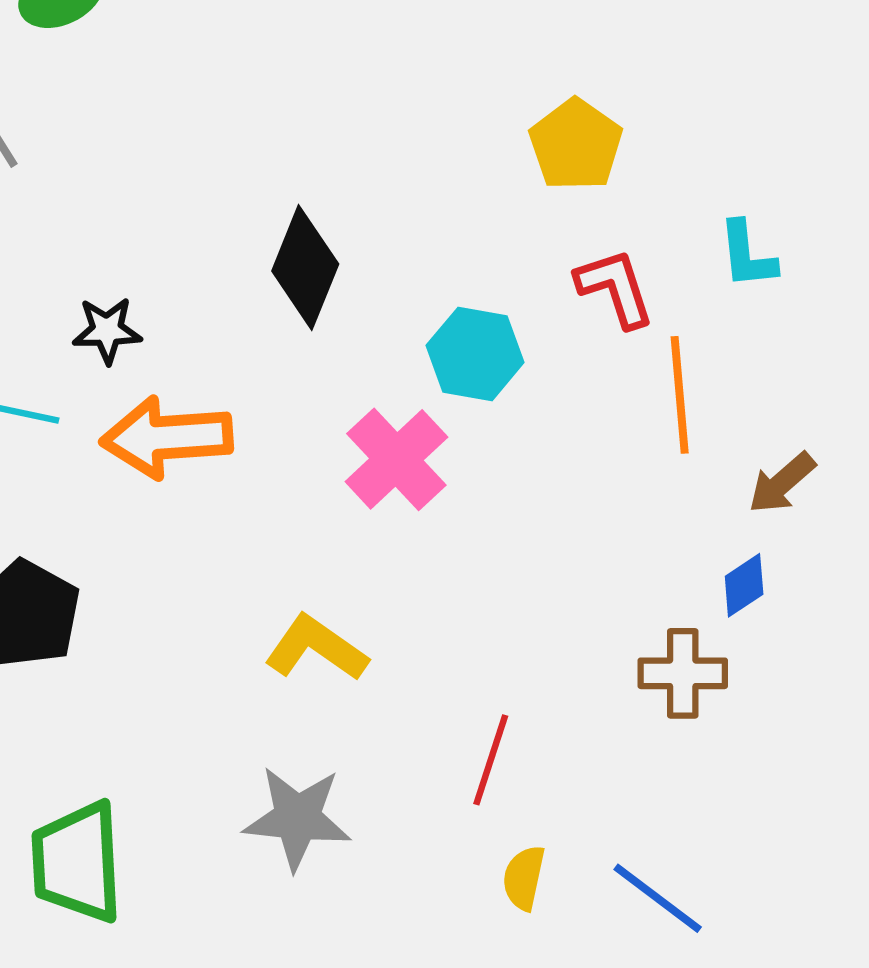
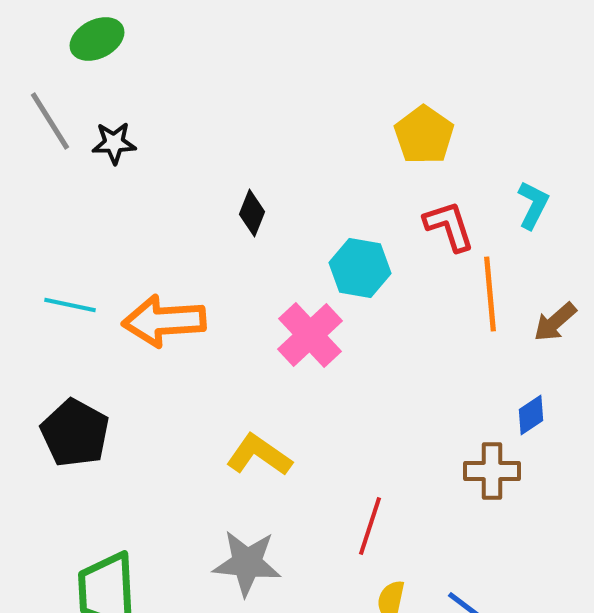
cyan L-shape: (747, 255) -> (533, 205), turned -147
black diamond: (305, 267) -> (252, 213), size x0.6
black star: (107, 330) -> (114, 143), moved
brown arrow: (782, 483) -> (555, 322), moved

